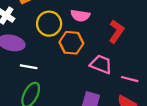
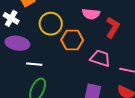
pink semicircle: (80, 16) -> (91, 14), moved

